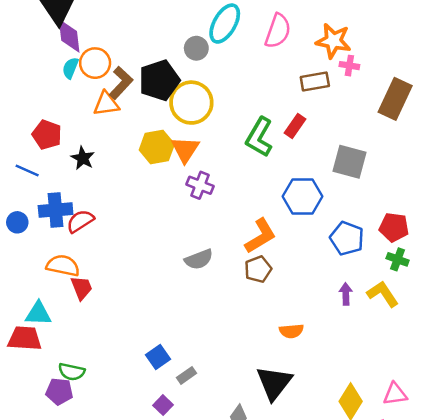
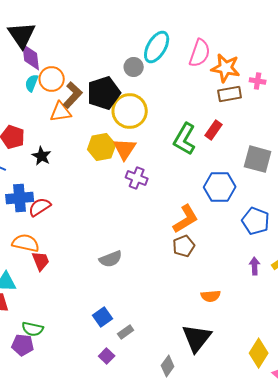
orange star: (333, 41) -> (226, 68), moved
gray semicircle: (199, 259) -> (111, 259), moved

